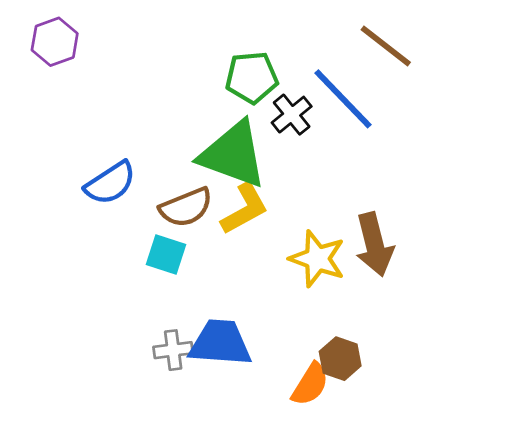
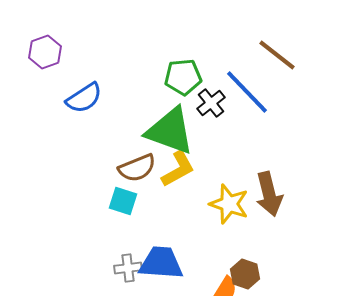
blue semicircle: (110, 183) -> (84, 98), moved

